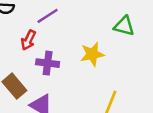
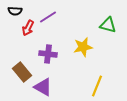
red arrow: (28, 40) -> (28, 28), moved

